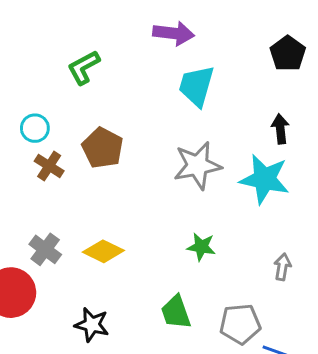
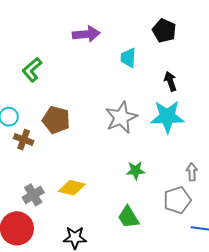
cyan trapezoid: (196, 86) -> (128, 58), moved, size x0.7
gray cross: (45, 249) -> (33, 195), turned 35
gray pentagon: (240, 324) -> (177, 200), moved

